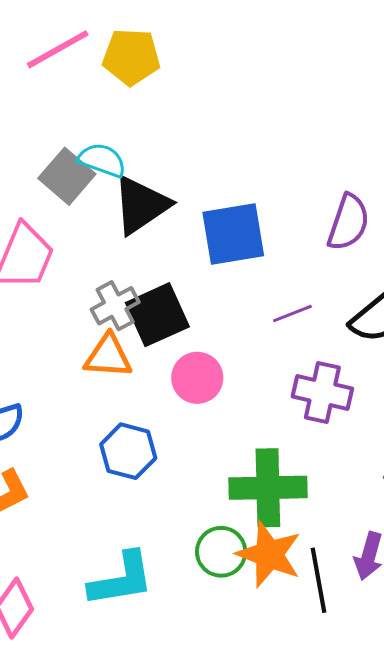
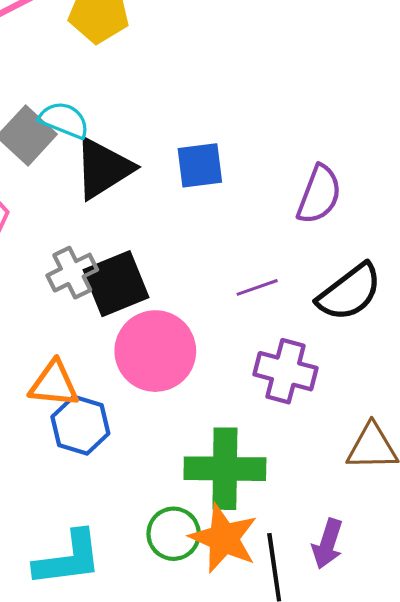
blue square: (233, 234) -> (200, 165), moved, size x0.7
orange triangle: (108, 356) -> (54, 384), moved
pink circle: (197, 378) -> (155, 351), size x1.5

